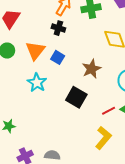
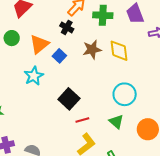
brown star: (91, 69) -> (92, 50), moved
red line: (109, 111) -> (82, 120), moved

